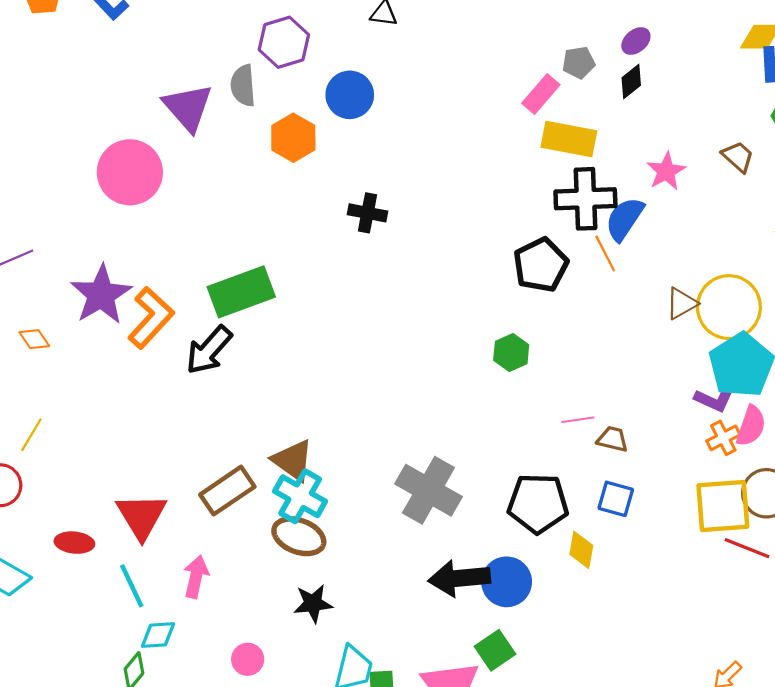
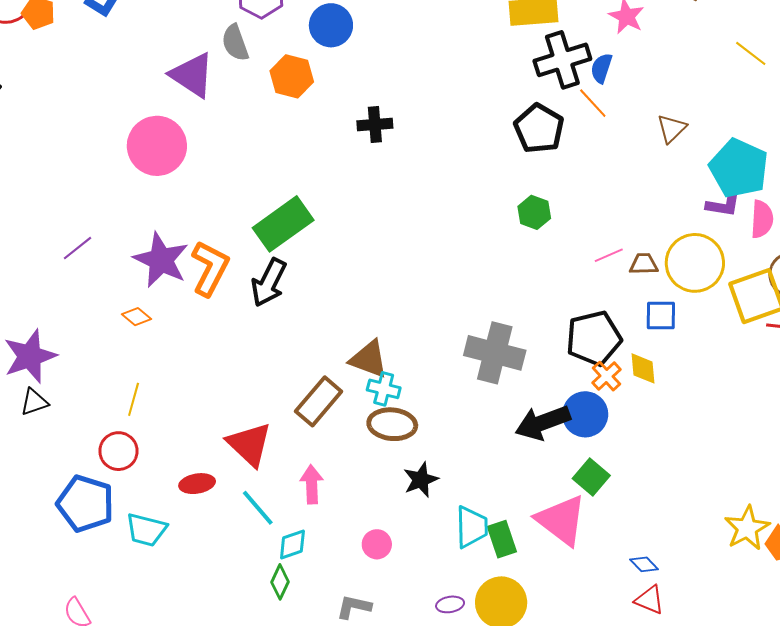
blue semicircle: (624, 219) -> (601, 68), size x0.7
yellow circle: (729, 307) -> (695, 263), moved
orange diamond: (34, 339) -> (136, 317), moved
orange cross: (723, 438) -> (607, 376), moved
cyan cross: (300, 496) -> (384, 389), size x0.7

